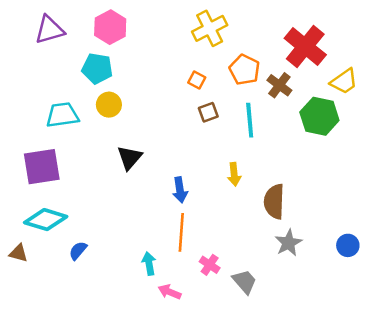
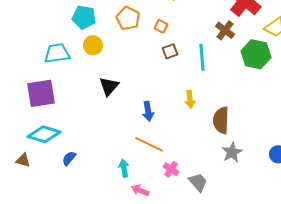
orange pentagon: (245, 70) -> (128, 18), moved
orange line: (181, 232) -> (149, 144), turned -68

